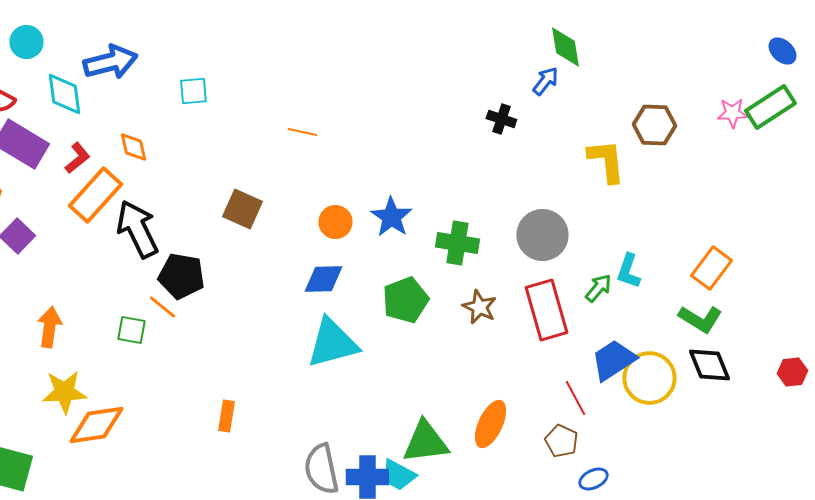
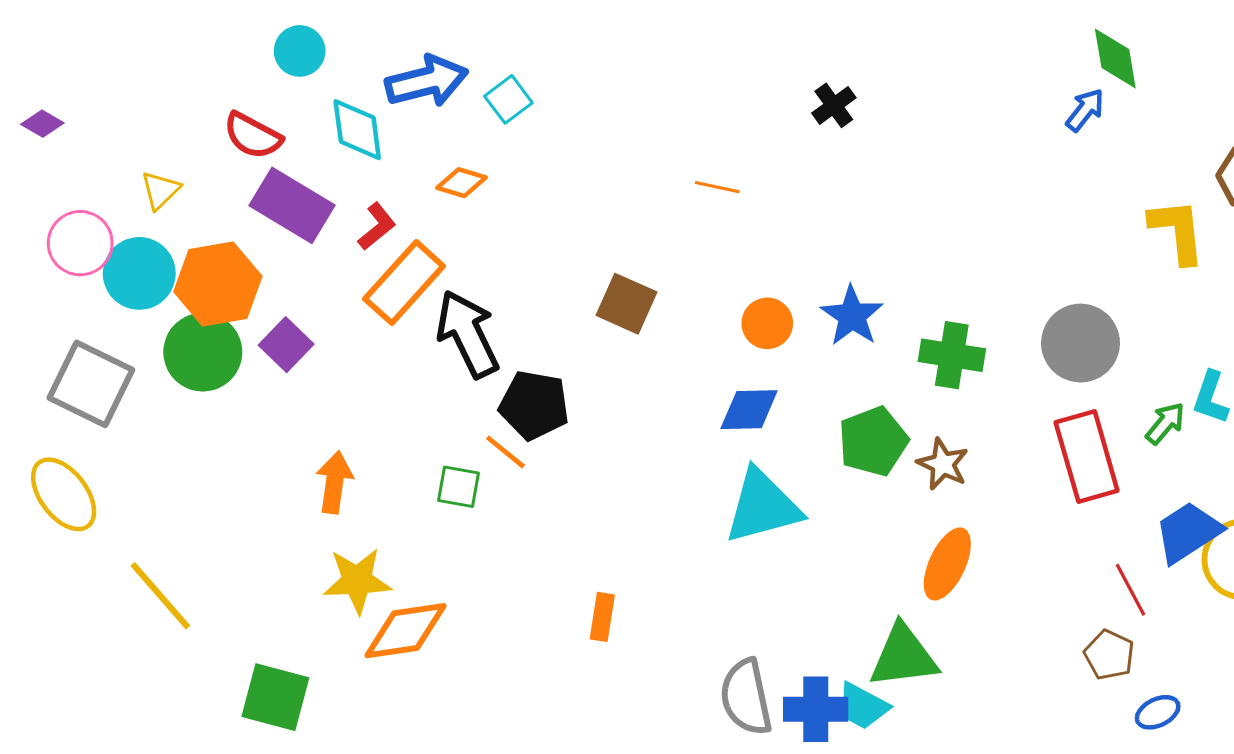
cyan square: (193, 91) -> (508, 99), moved, turned -32
black cross: (501, 119) -> (834, 105), moved, turned 36
orange diamond: (133, 147) -> (462, 183), moved, turned -60
brown star: (479, 307) -> (943, 464), moved
orange ellipse: (490, 424) -> (947, 564), moved

